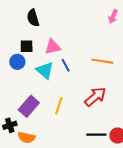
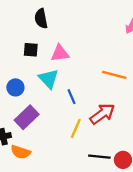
blue circle: (17, 62) -> (15, 87), moved
blue line: (66, 65) -> (72, 97), moved
yellow line: (59, 106) -> (76, 128), moved

